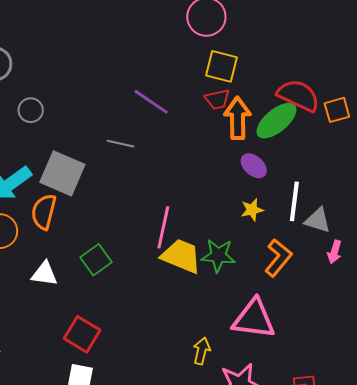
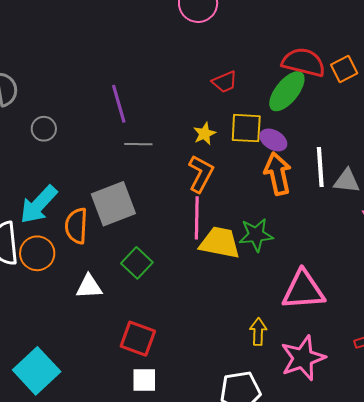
yellow square: (222, 66) -> (246, 128), moved
purple line: (151, 102) -> (119, 104), moved, turned 51
orange arrow: (238, 118) -> (278, 174), moved
gray square: (62, 173) -> (113, 204), moved, turned -33
yellow star: (252, 210) -> (205, 134), moved
orange L-shape: (278, 258) -> (201, 174), moved

